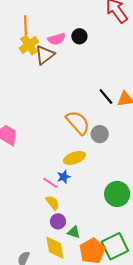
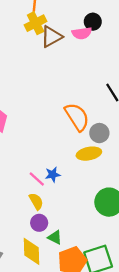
pink semicircle: (57, 39) -> (82, 33), moved
yellow ellipse: (74, 158) -> (89, 154), moved

